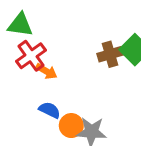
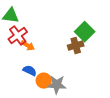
brown cross: (110, 54) -> (76, 46), moved

